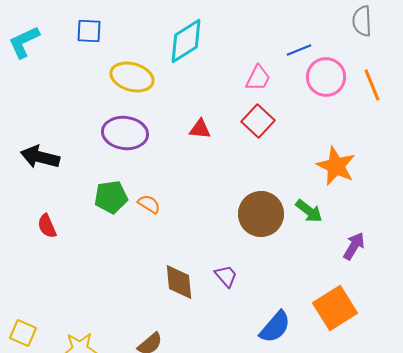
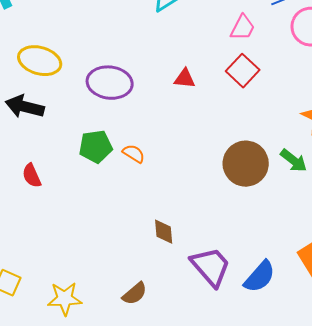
yellow ellipse: (132, 77) -> (40, 61), moved
purple trapezoid: (226, 276) -> (211, 267), moved, size x1.8
brown diamond: (179, 282) -> (164, 232), size x0.7

